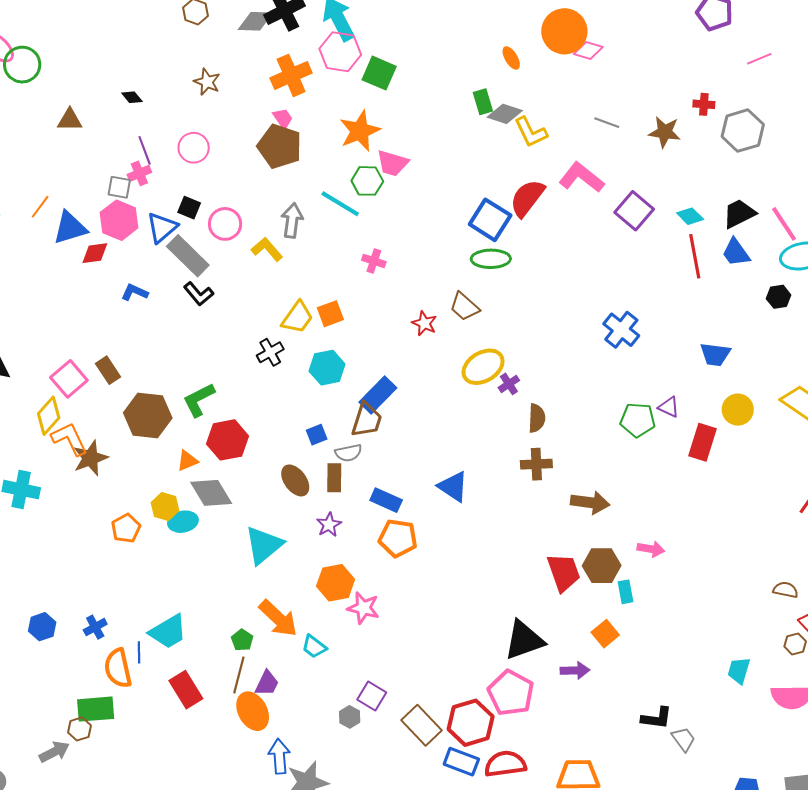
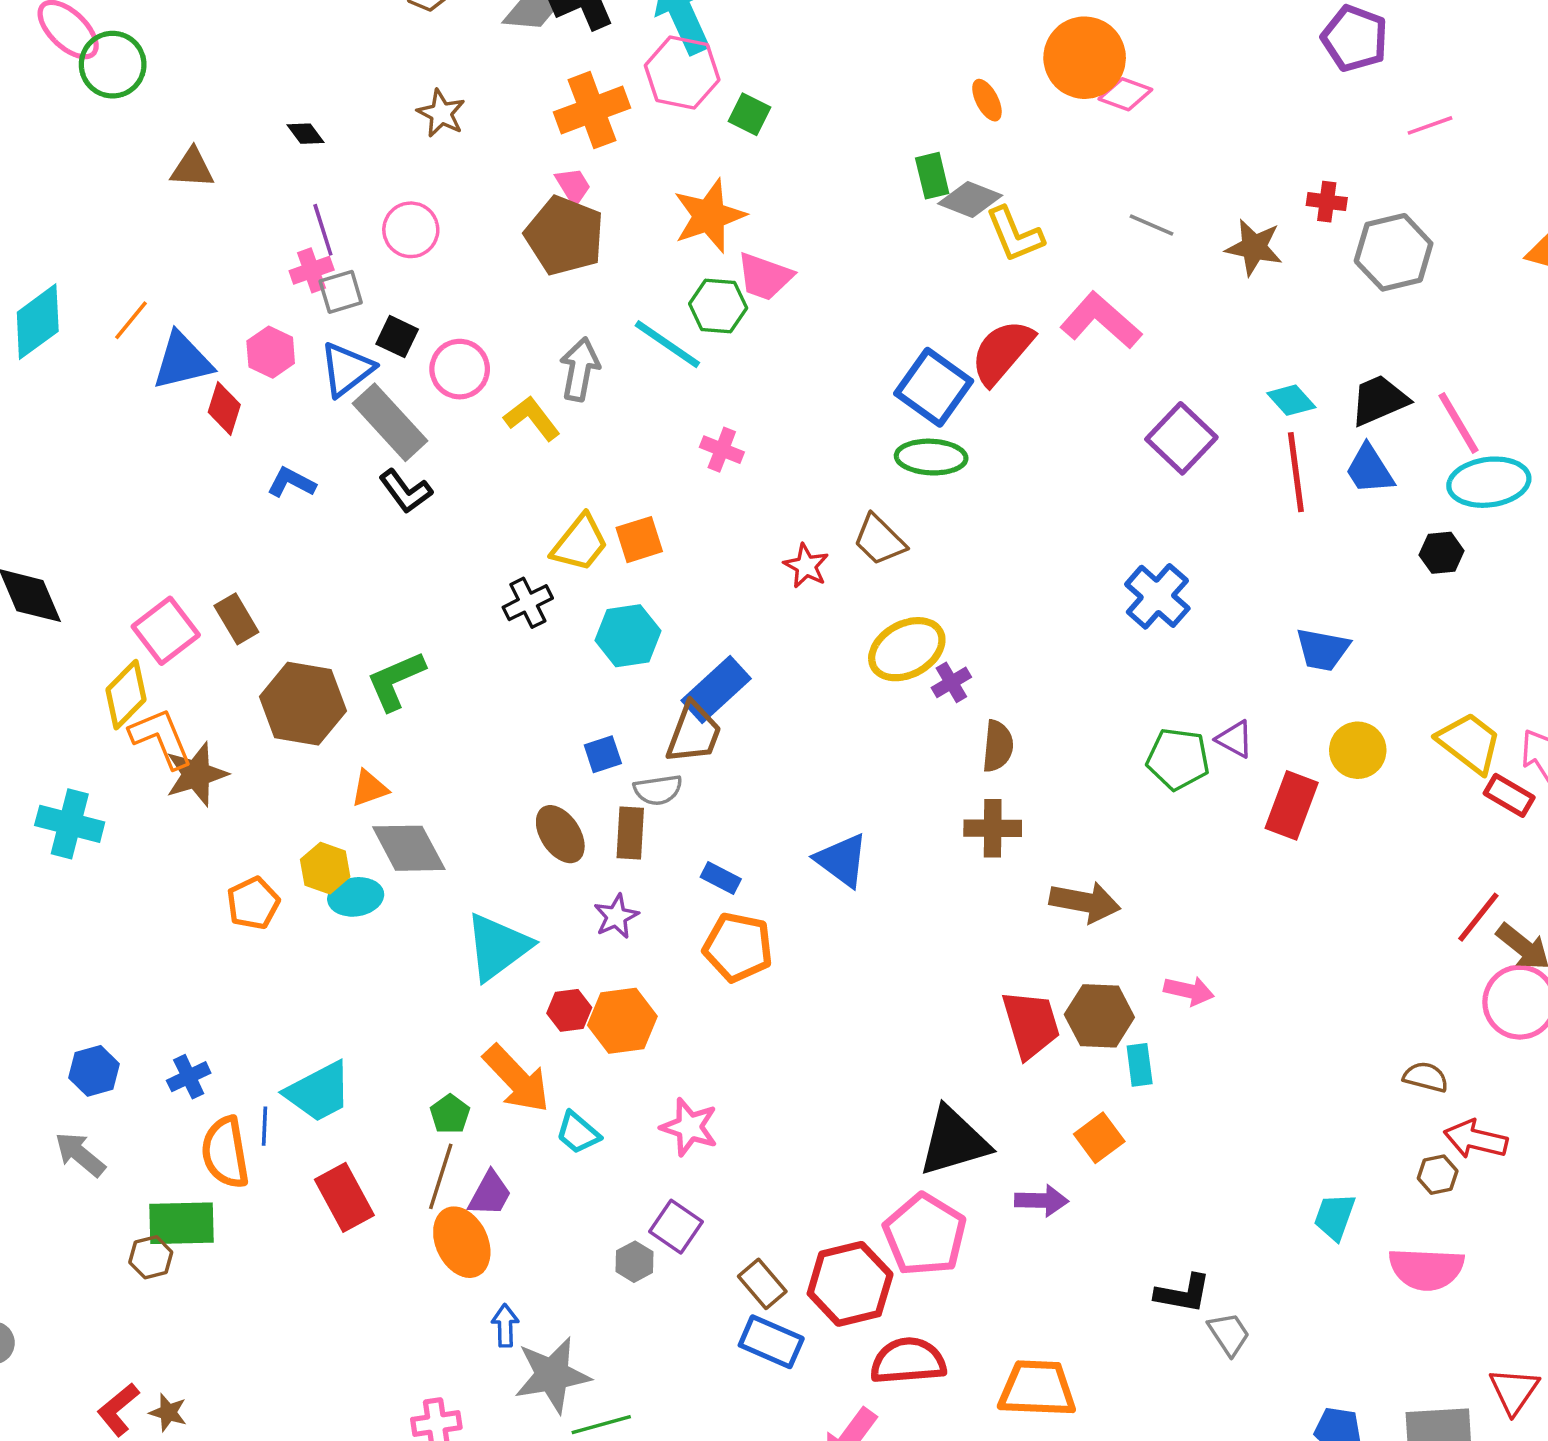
green square: (379, 73) -> (750, 114), size x0.7
gray square: (119, 187) -> (341, 292), moved, turned -30
purple square: (634, 211) -> (1181, 438), moved
pink hexagon: (119, 220) -> (271, 352), size x0.7
red diamond: (95, 253) -> (224, 408), turned -68
red hexagon: (228, 440) -> (569, 1010), moved, size x0.6
blue rectangle: (386, 500) -> (721, 878), size x0.7
pink star: (363, 608) -> (689, 1127), moved
brown rectangle: (422, 725) -> (762, 1284), size x0.7
gray arrow: (54, 752) -> (80, 1154), moved, turned -116
blue arrow: (279, 756) -> (505, 1326), size x0.7
blue rectangle: (461, 762) -> (771, 1342), moved

